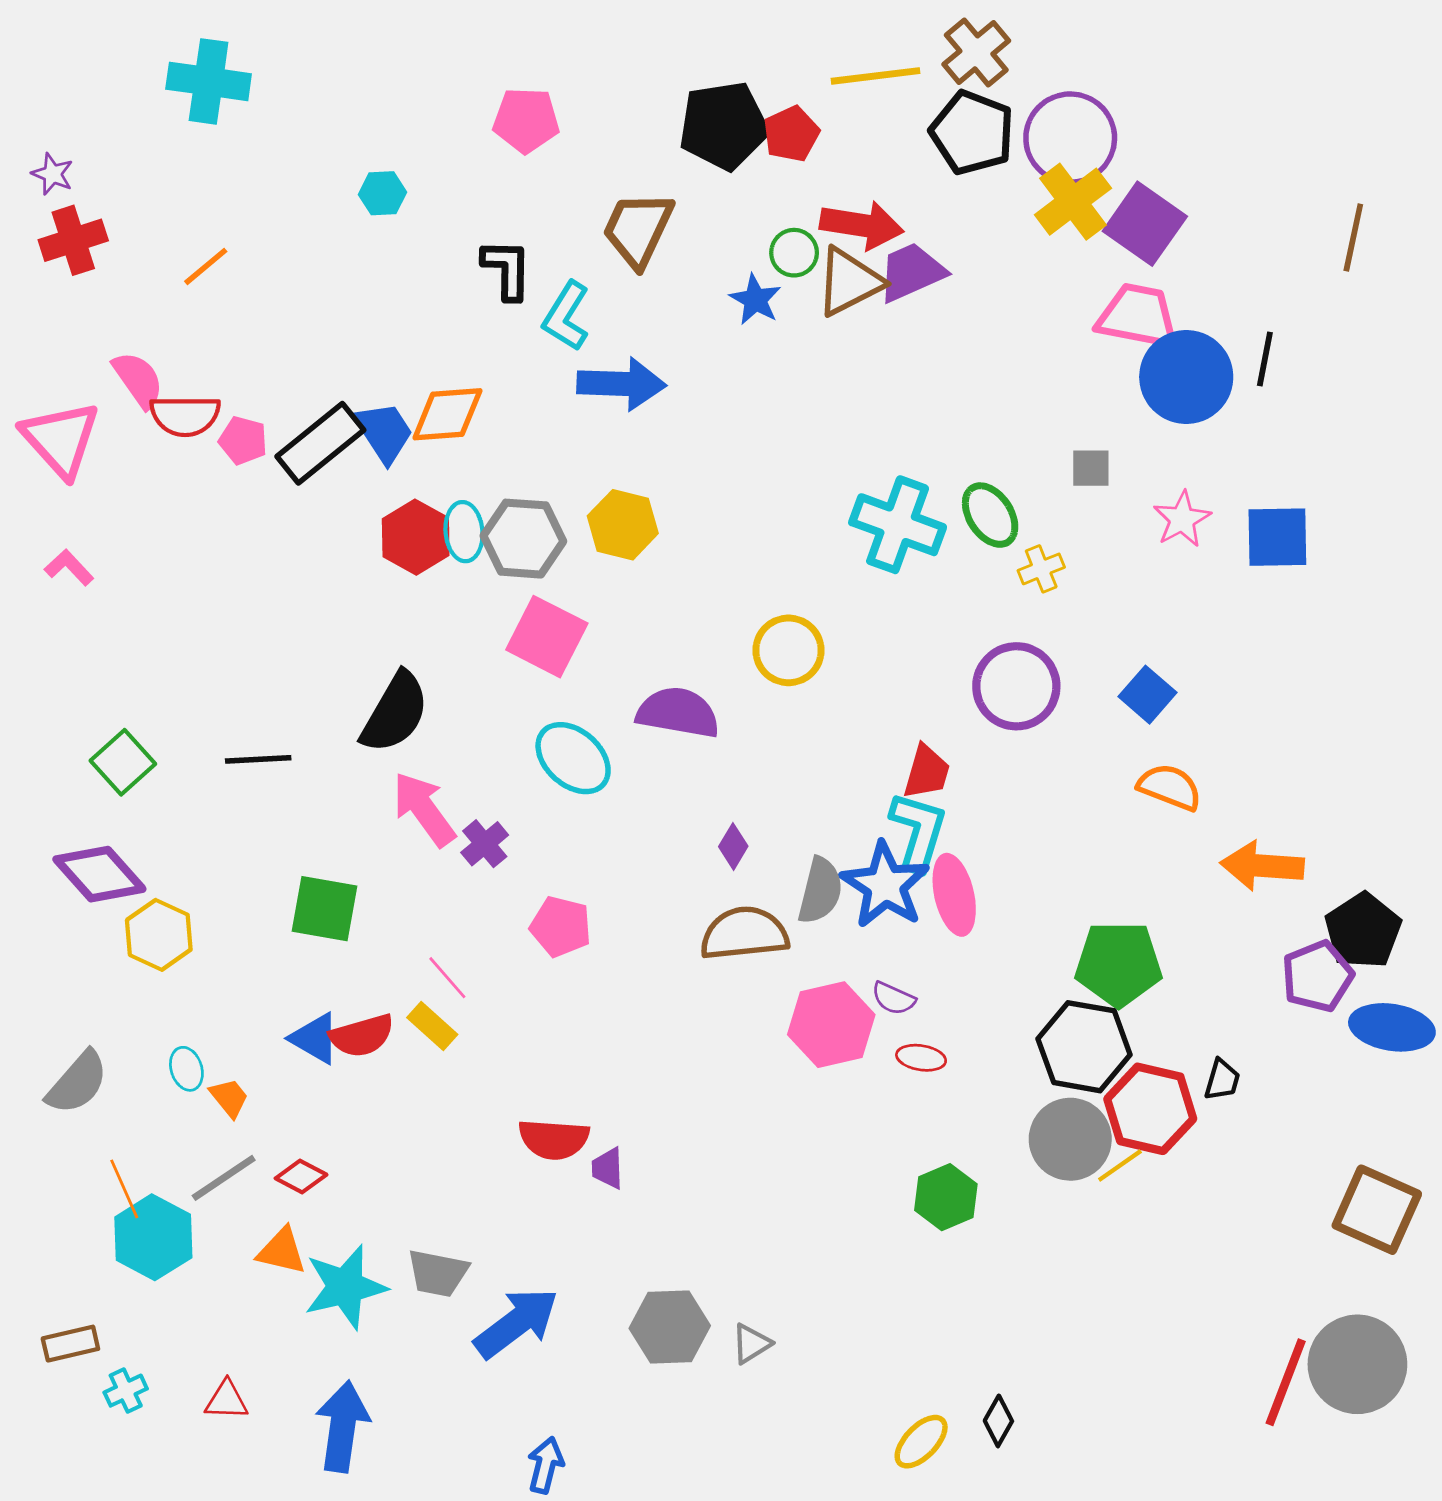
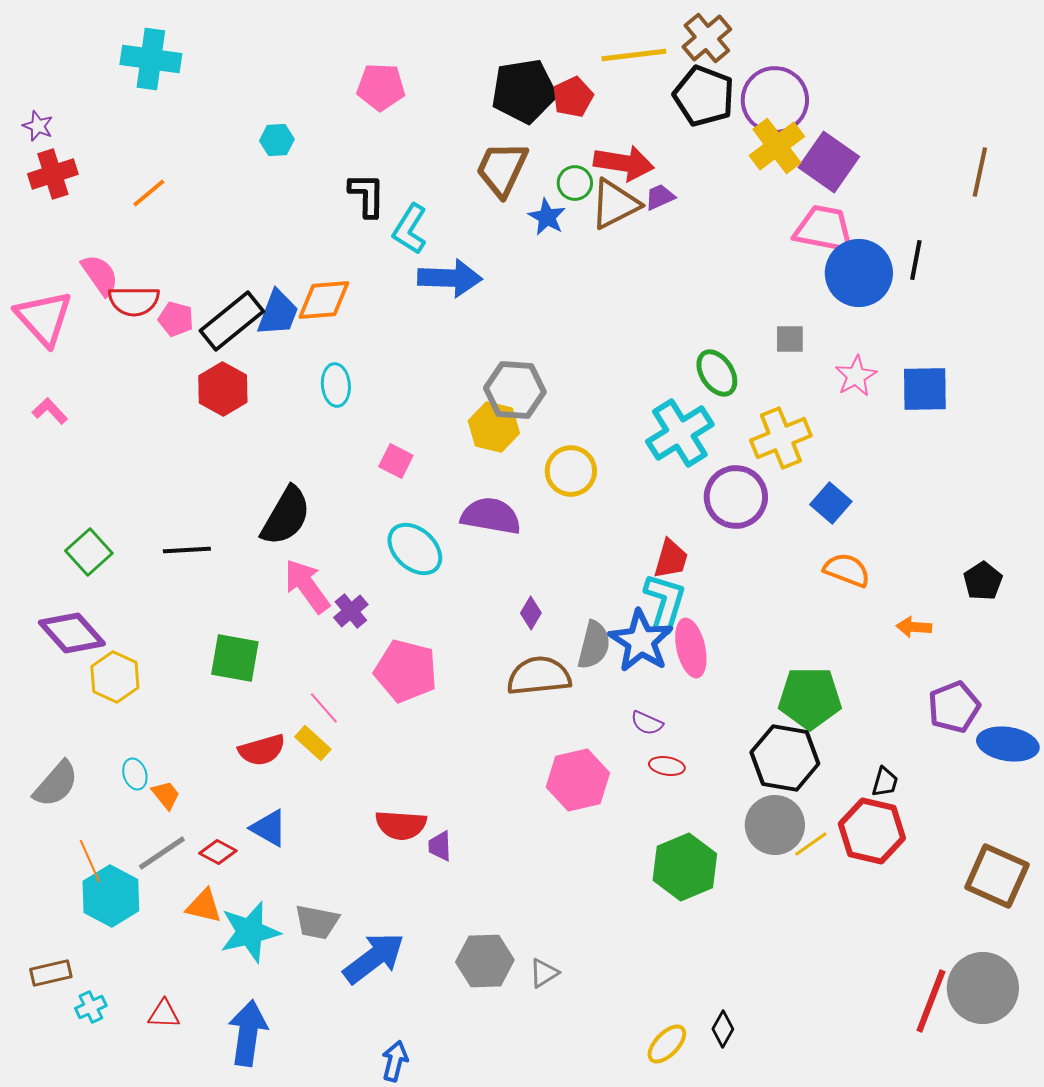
brown trapezoid: (638, 229) -> (502, 169), moved
purple trapezoid: (911, 272) -> (660, 197), size x0.6
blue trapezoid: (384, 432) -> (278, 313), turned 54
yellow hexagon: (623, 525) -> (494, 427), moved
cyan cross: (898, 525) -> (680, 433), moved, turned 38
red hexagon: (416, 537) -> (223, 389), moved
gray hexagon: (523, 539) -> (515, 390), moved
yellow cross: (1041, 569) -> (781, 438), moved, size x1.8
pink square: (547, 637) -> (396, 461), size x0.6
orange arrow: (1262, 866) -> (914, 627), size x0.6
pink pentagon: (561, 927) -> (406, 671), size x1.4
black pentagon: (1363, 931) -> (983, 581), moved, size x0.7
pink hexagon: (831, 1025) -> (578, 780), moved
blue triangle: (315, 1038) -> (269, 828), moved
red hexagon: (1150, 1109) -> (872, 831), moved
green hexagon: (946, 1197) -> (685, 867), size x1.4

